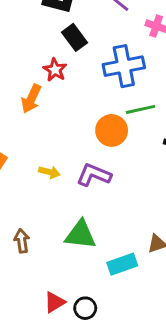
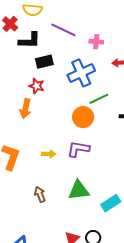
black rectangle: (75, 37) -> (44, 62), turned -54
brown arrow: (22, 241) -> (40, 194), moved

